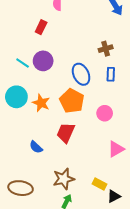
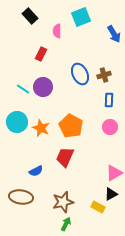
blue ellipse: (81, 74) -> (80, 74), moved
pink circle: (105, 113) -> (110, 127), moved
blue semicircle: (36, 147) -> (36, 171), turned -72
brown ellipse: (21, 188) -> (21, 197), moved
black triangle: (114, 196) -> (111, 194), moved

